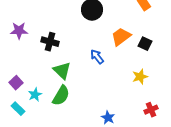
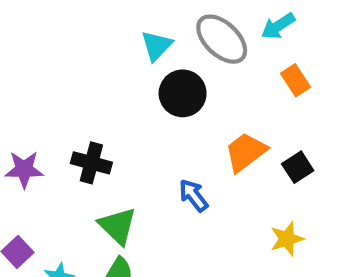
purple star: (19, 31) -> (24, 169), moved
black square: (145, 44) -> (298, 167), turned 32

